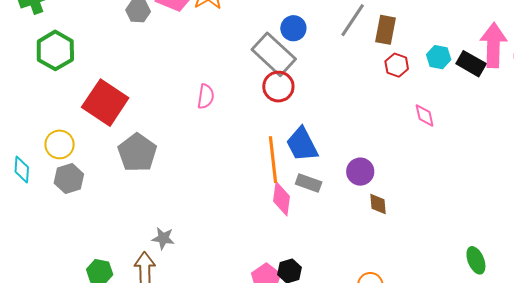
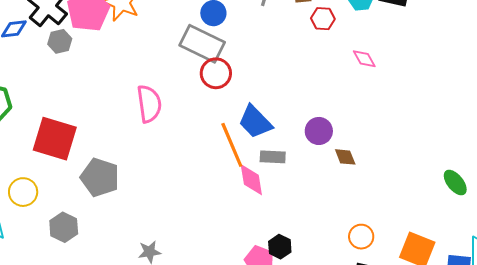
pink semicircle: (206, 96) -> (149, 104), size x1.5
gray hexagon: (69, 179) -> (64, 227), moved

